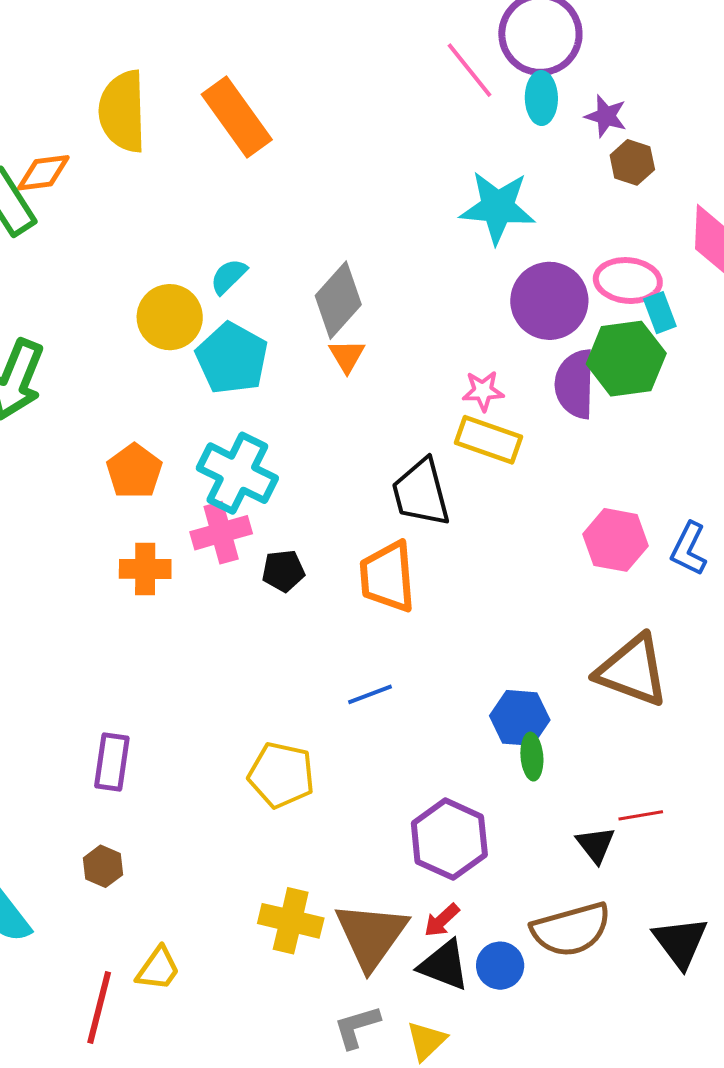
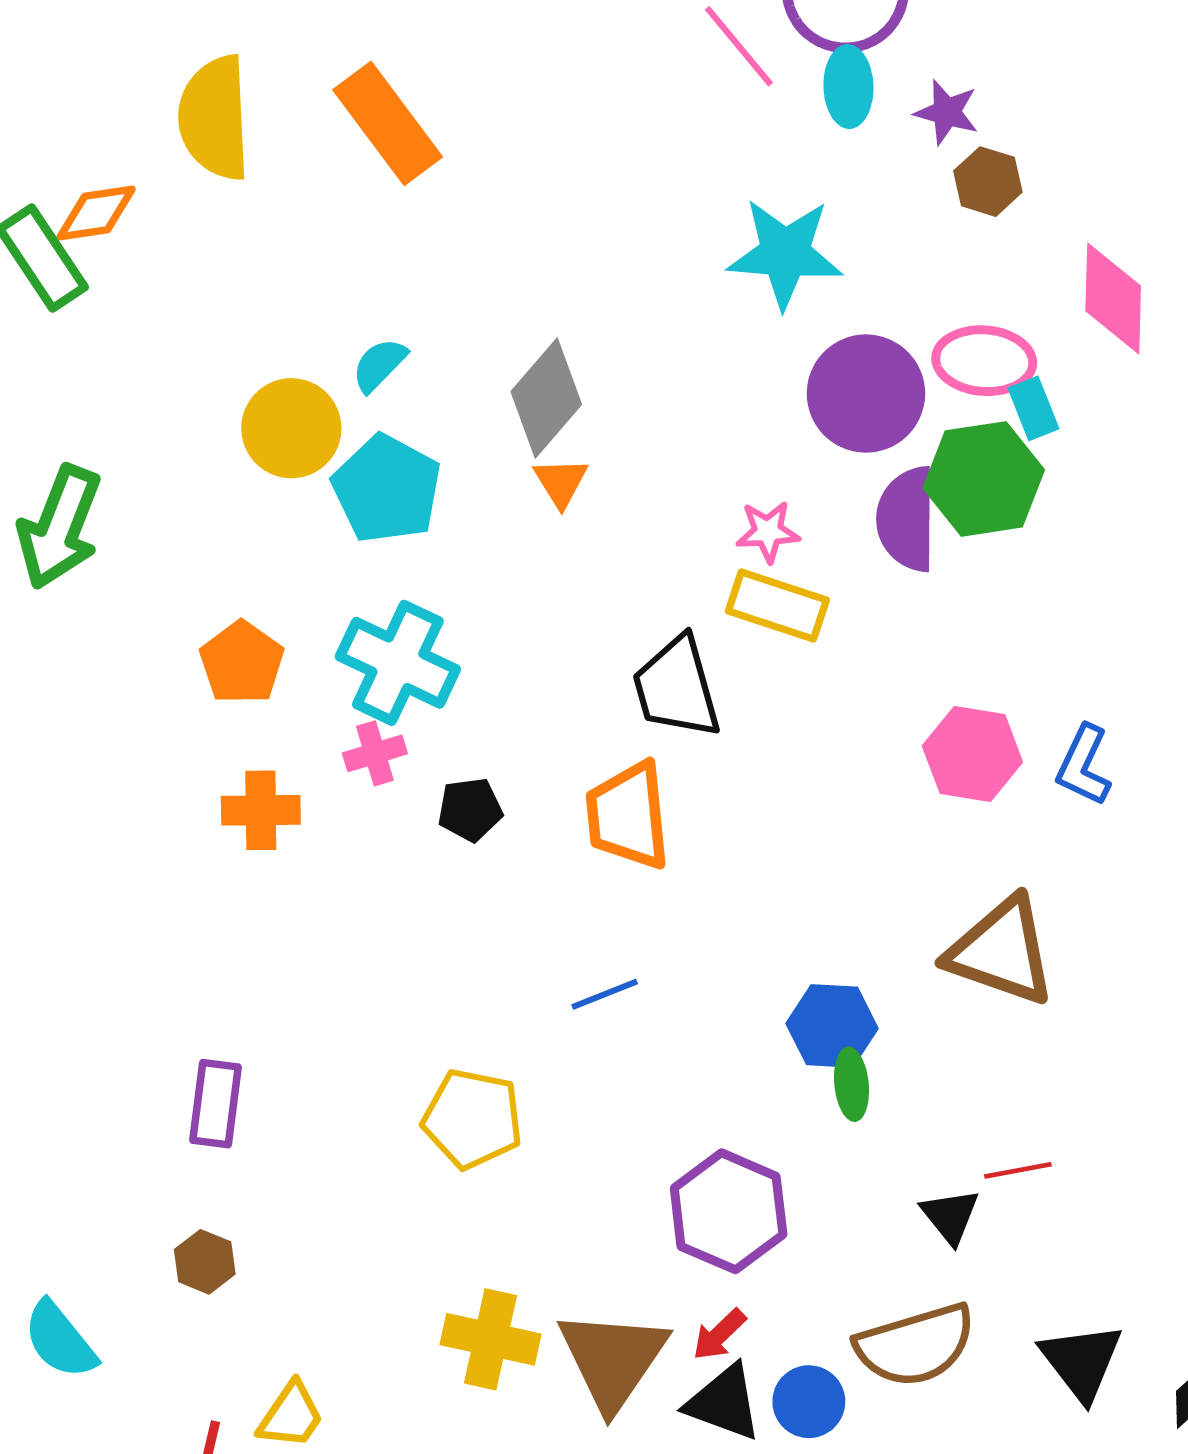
pink cross: (221, 533) -> (375, 753), size x0.7

